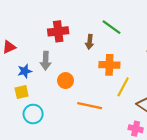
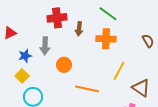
brown arrow: (90, 42) -> (79, 29), moved
orange cross: (109, 65) -> (106, 39), moved
yellow square: (22, 92) -> (22, 76), turned -32

